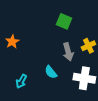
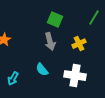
gray arrow: (68, 52) -> (50, 42), moved

